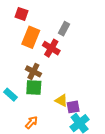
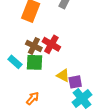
red cross: (51, 48) -> (51, 44), moved
cyan rectangle: (11, 95) -> (15, 62), moved

